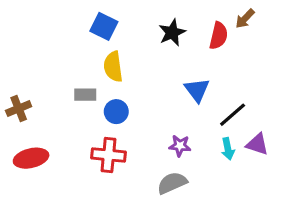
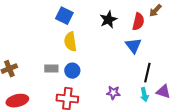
blue triangle: (197, 90) -> (133, 46), moved
gray rectangle: (85, 95) -> (51, 69), moved
black line: (233, 115) -> (147, 73), turned -36

